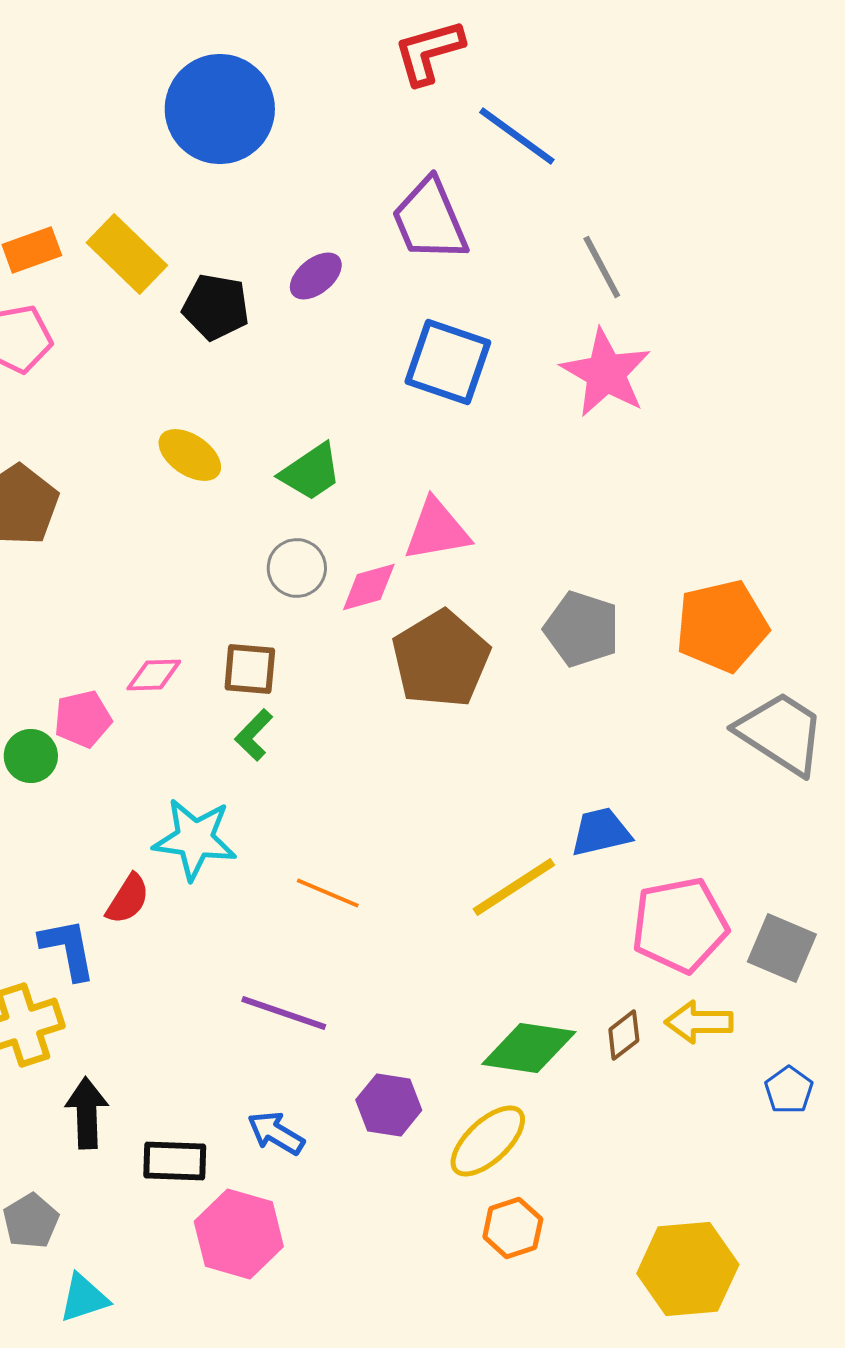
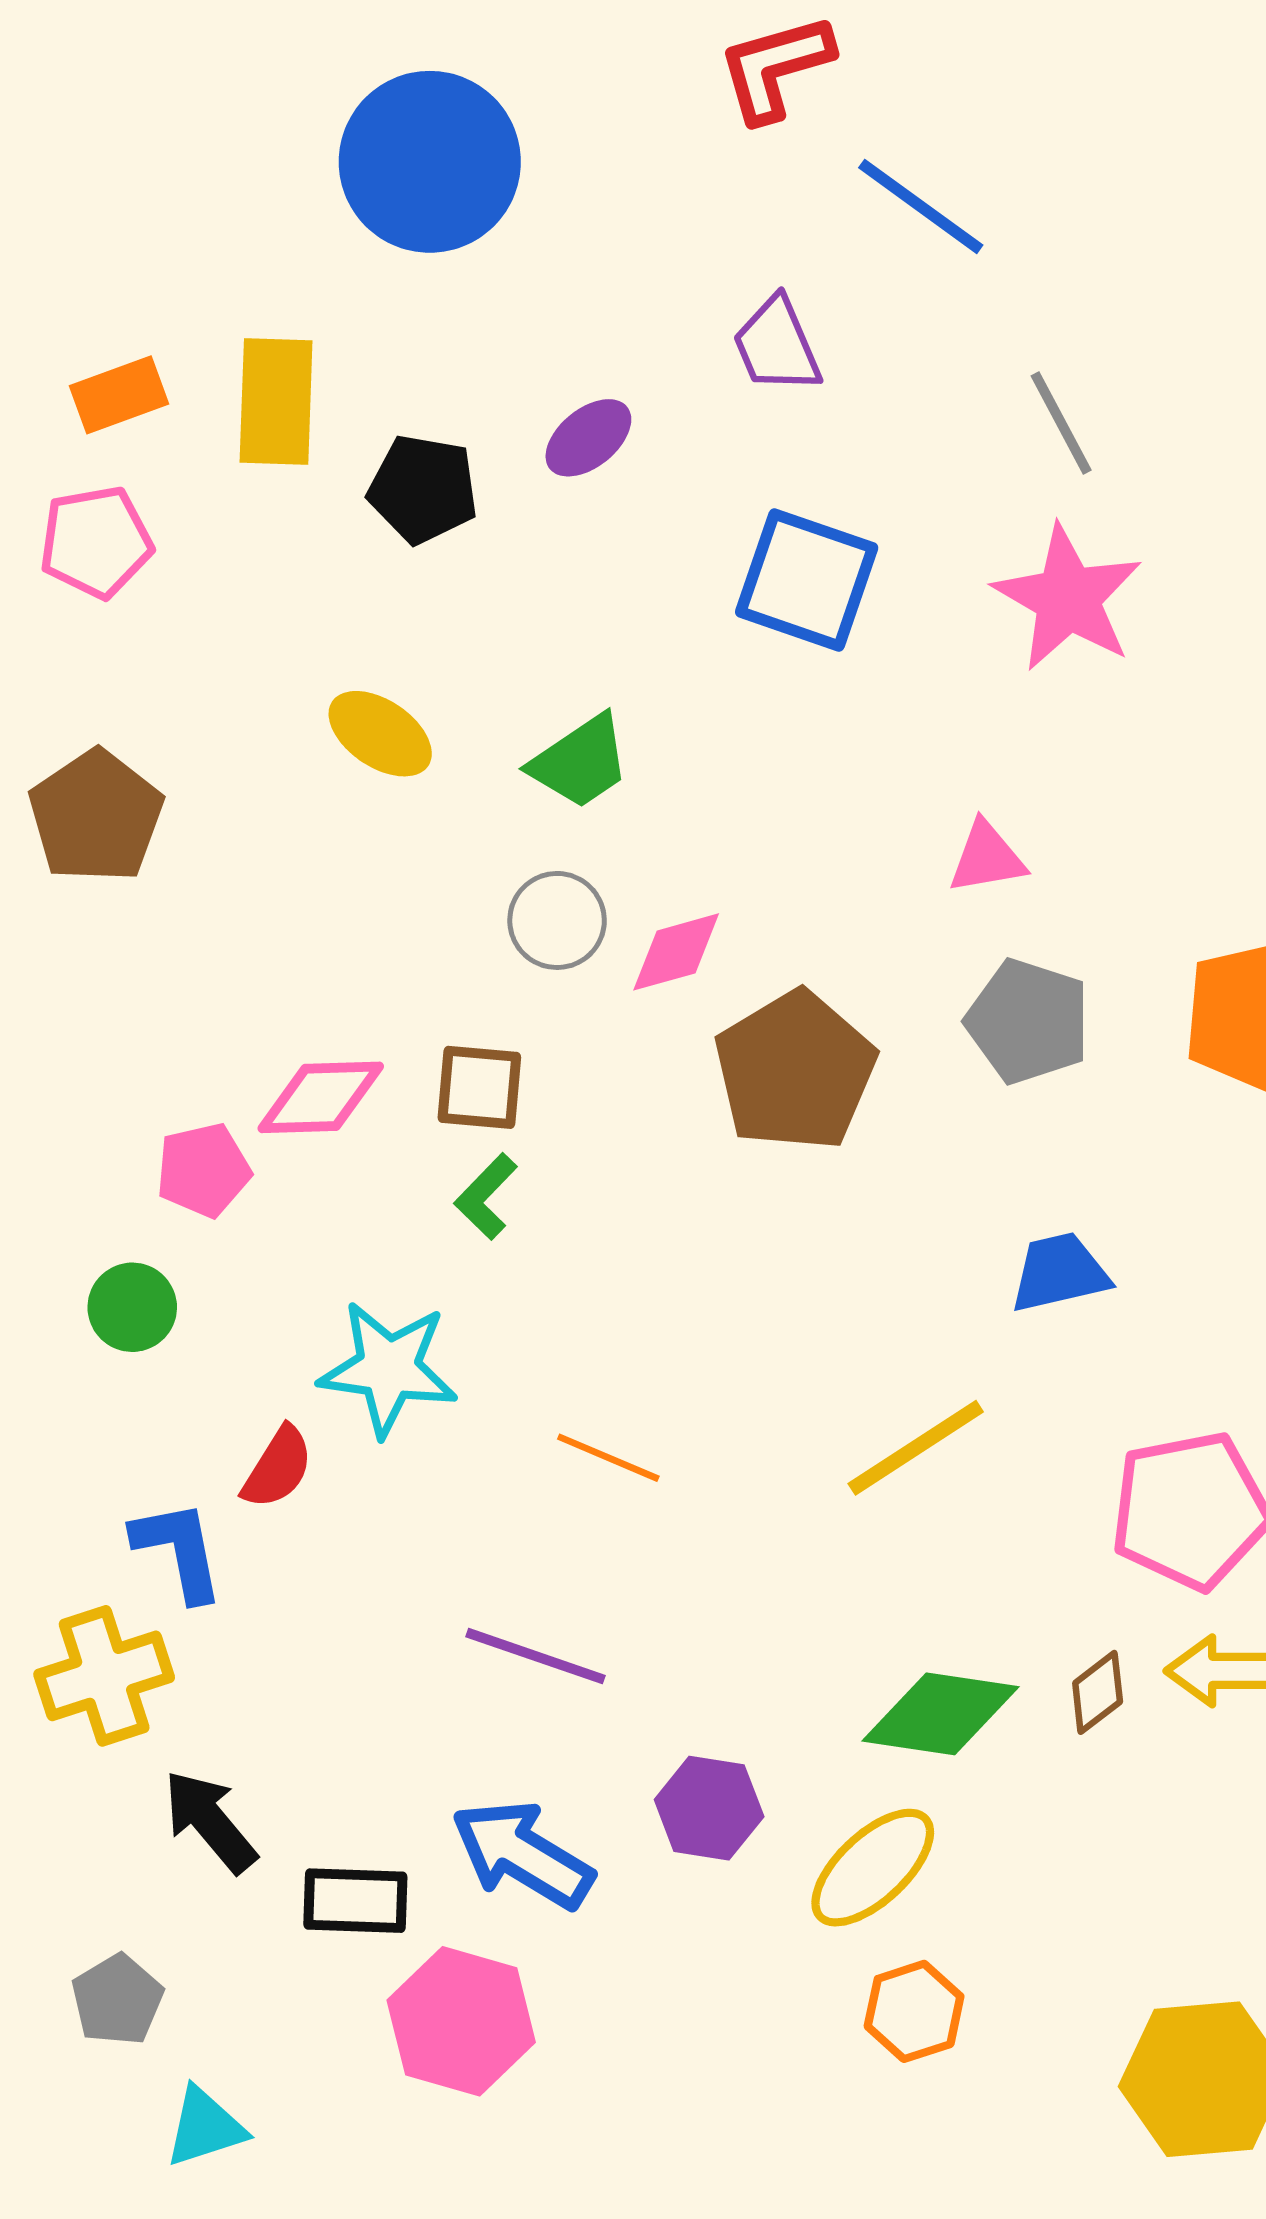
purple trapezoid: (430, 220) -> (777, 345), size x0.7
yellow rectangle: (127, 254) -> (276, 401), turned 48
pink triangle: (437, 530) -> (987, 858), moved, size x0.7
pink diamond: (154, 675) -> (321, 1097), size x1.4
green circle: (31, 756) -> (132, 1307), moved
blue trapezoid: (601, 832) -> (1060, 1273), moved
black arrow: (87, 1113) -> (210, 1821), turned -38
blue arrow: (276, 1133) -> (522, 1854), size x1.5

